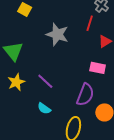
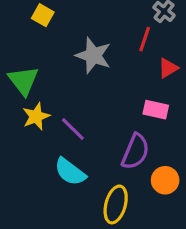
yellow star: (16, 82) -> (36, 116), moved
cyan semicircle: (44, 108) -> (70, 172), size x1.5

